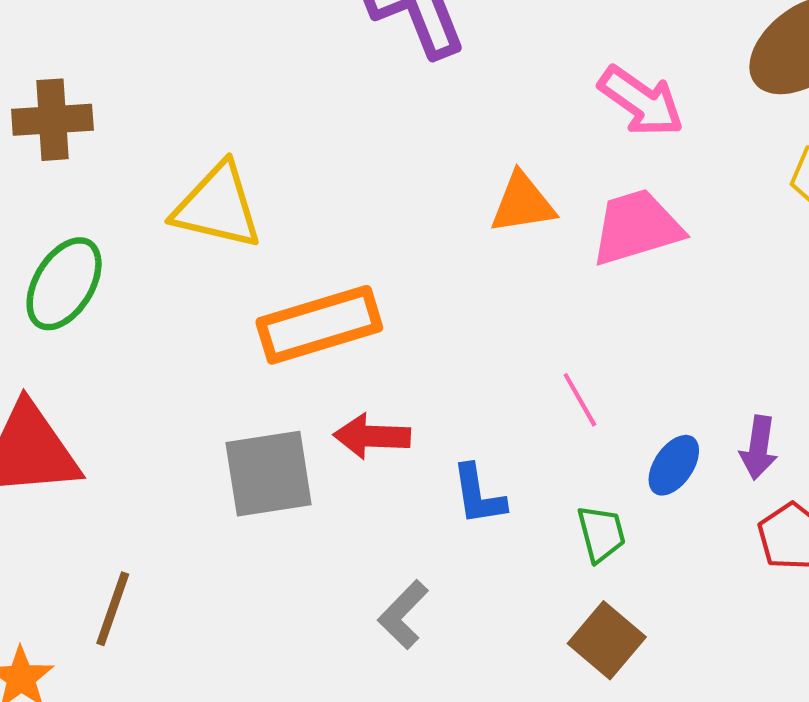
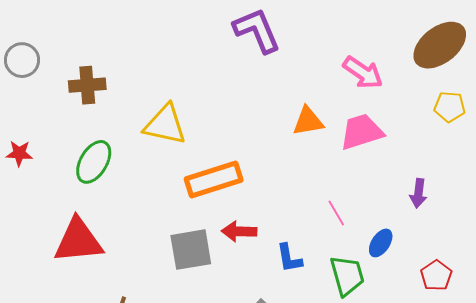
purple arrow: (759, 448) -> (418, 193), moved
green trapezoid: (601, 534) -> (347, 276), size x1.5

